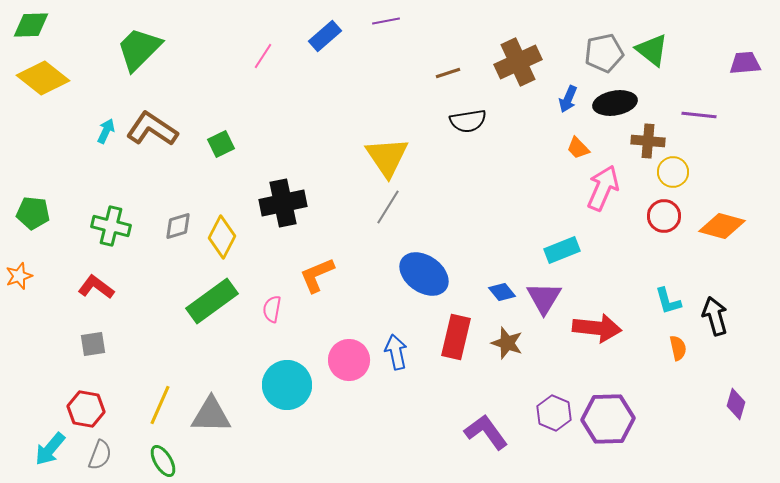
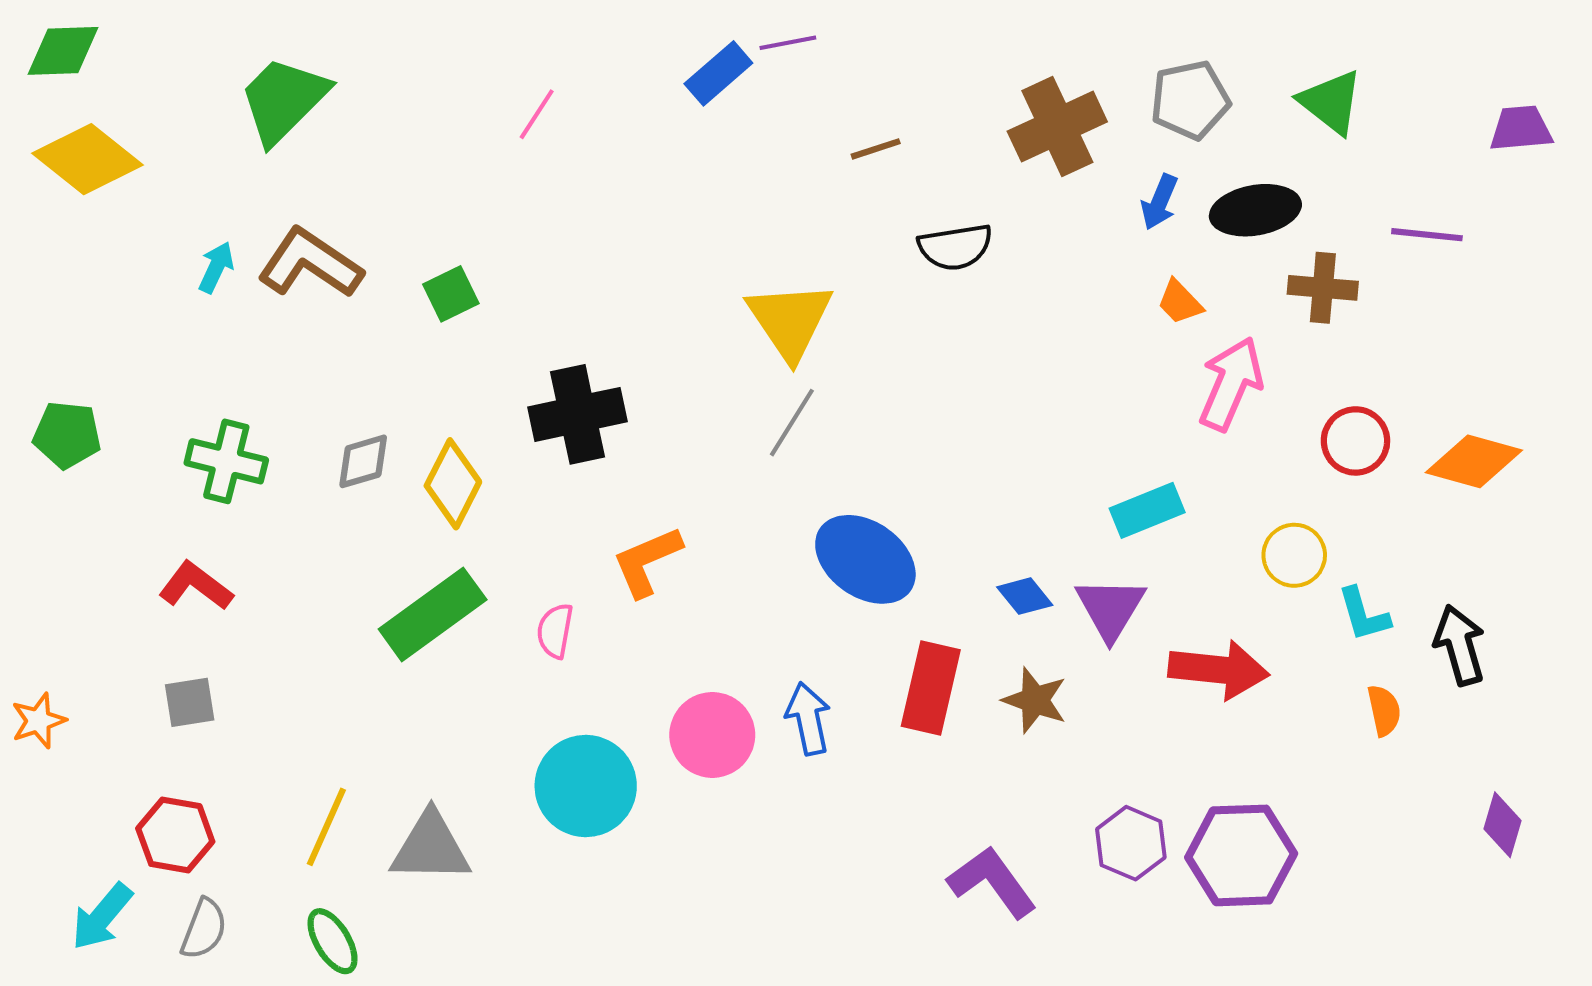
blue rectangle: (325, 36) -> (718, 73), moved
gray pentagon: (604, 53) -> (1190, 100), moved
brown line: (448, 73) -> (876, 149), moved
yellow circle: (673, 172) -> (1294, 555), moved
orange star: (19, 276) -> (38, 721), moved

